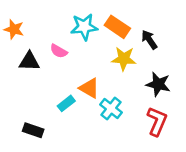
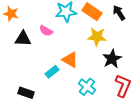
black arrow: (149, 40) -> (119, 13), moved
black star: (158, 84) -> (112, 59), moved, turned 30
cyan cross: (111, 109) -> (87, 87), moved

